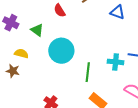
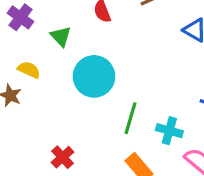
cyan cross: (116, 62) -> (169, 131), moved

